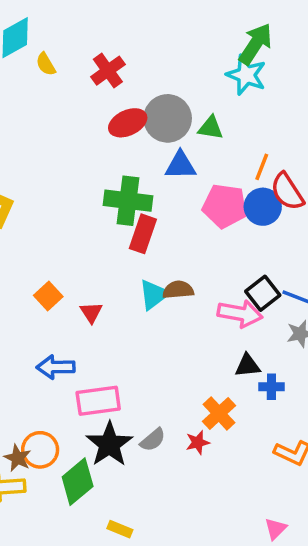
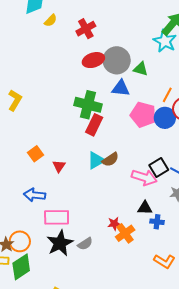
yellow semicircle: (46, 64) -> (51, 21), turned -112
brown semicircle: (178, 290) -> (110, 159), turned 144
red star: (198, 442) -> (114, 224), moved
green diamond: (78, 482) -> (21, 267), moved

